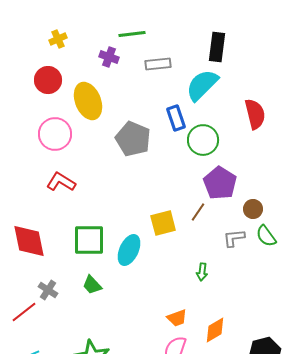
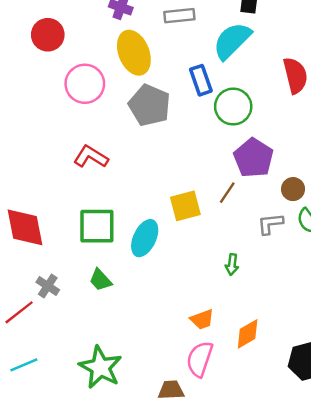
yellow ellipse: (88, 101) -> (134, 53), moved
pink circle: (55, 134) -> (85, 84), moved
red L-shape: (61, 182) -> (91, 157), moved

